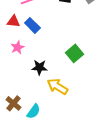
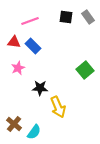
green square: (74, 53) -> (85, 70), moved
yellow arrow: (57, 86) -> (58, 107), turned -145

